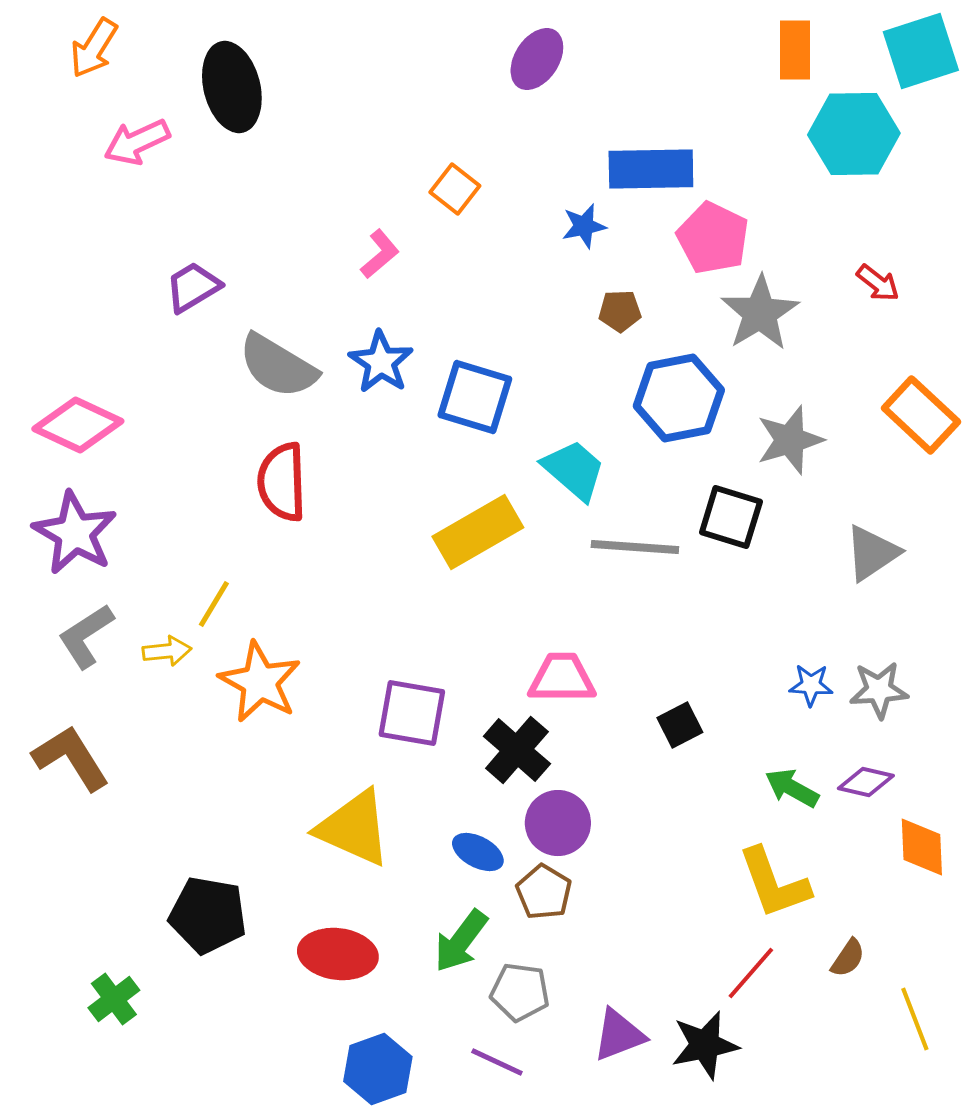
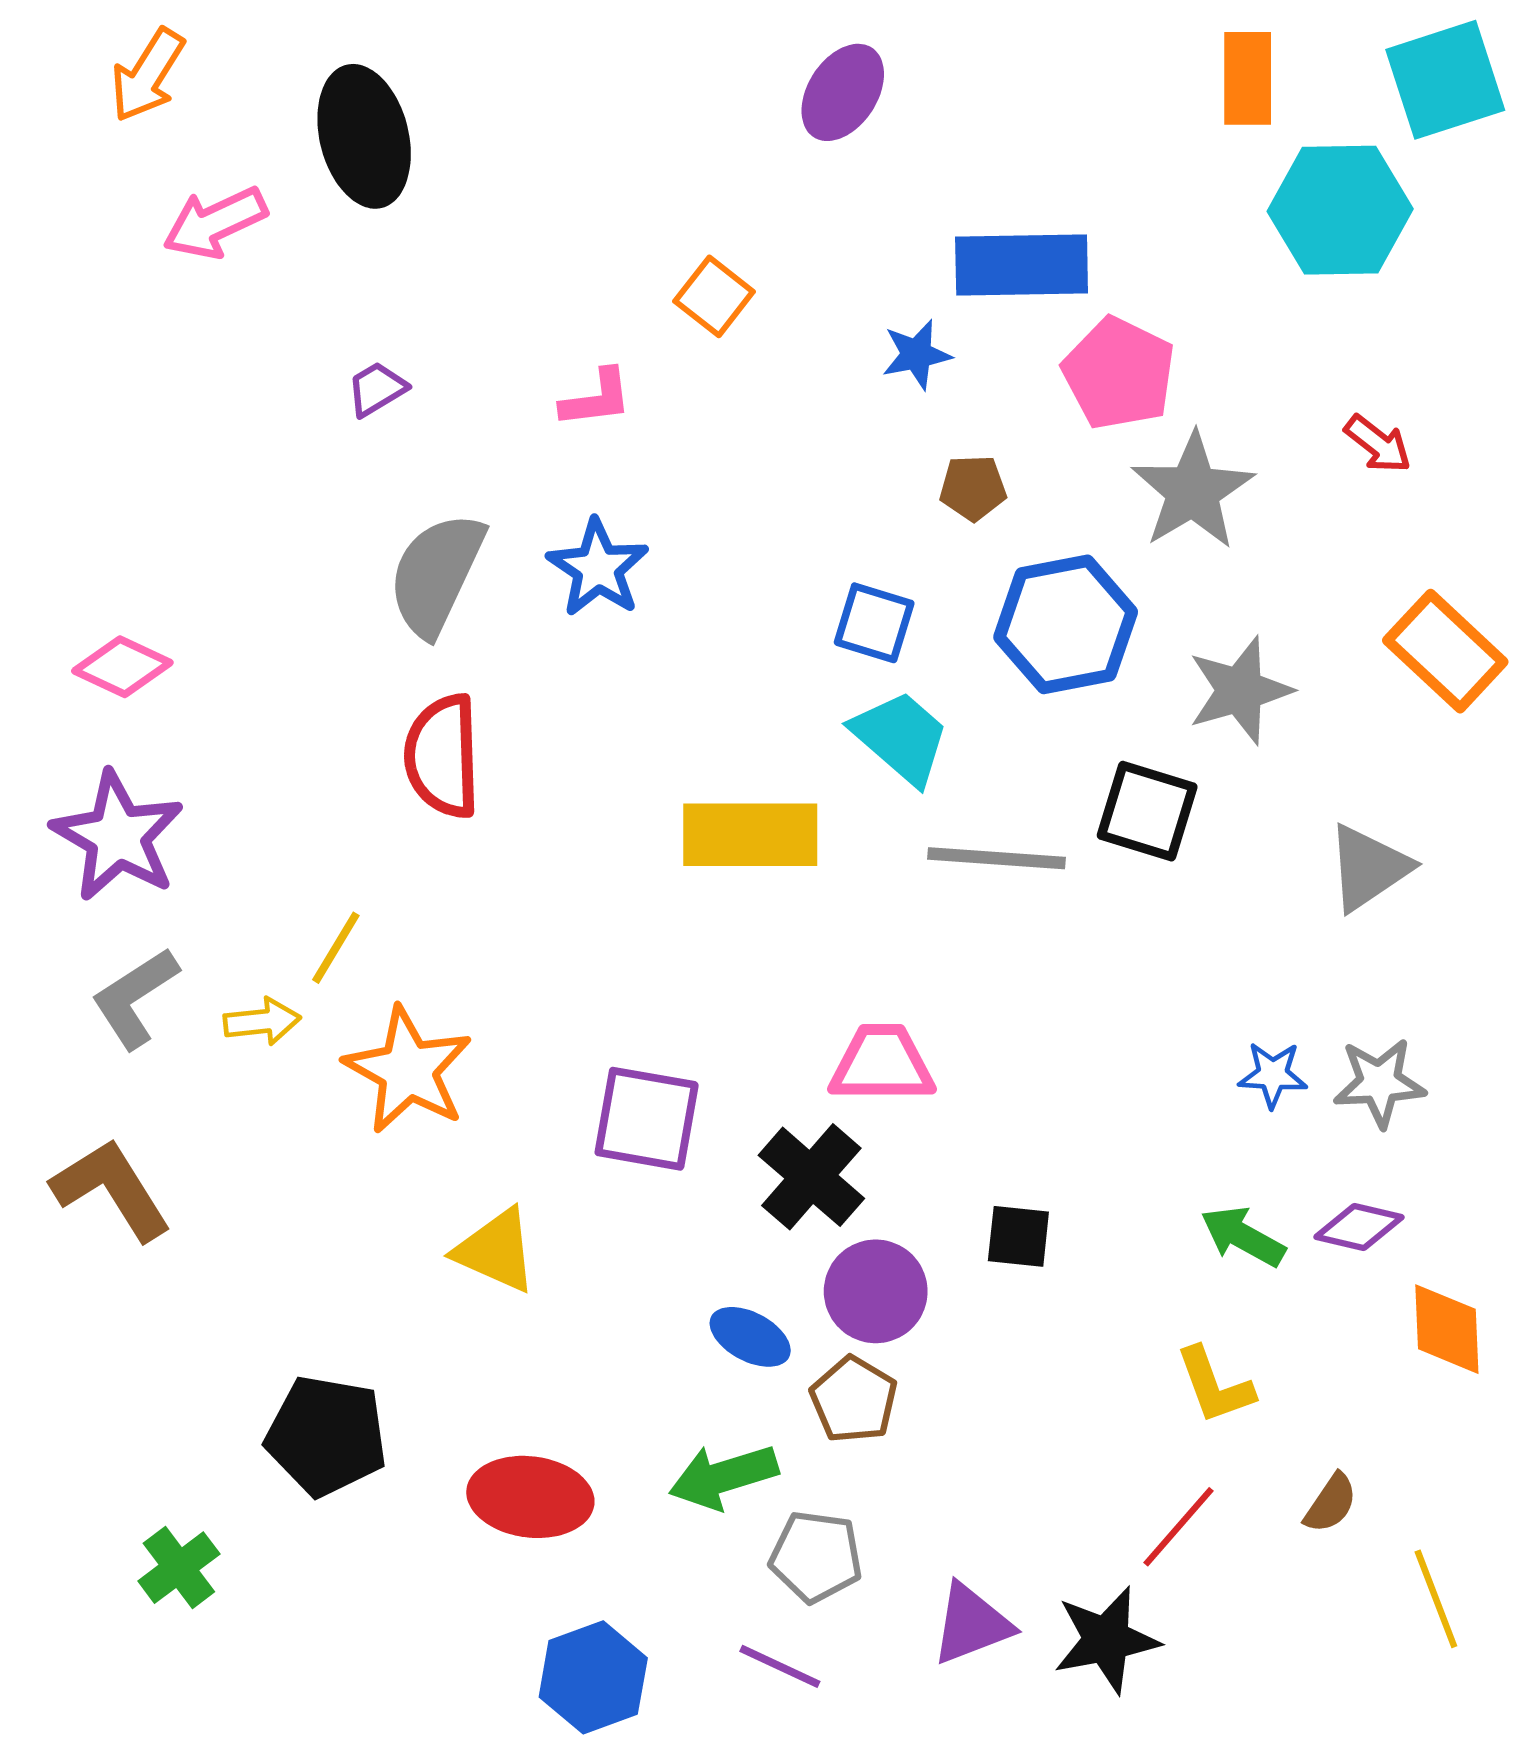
pink L-shape: (380, 254) -> (596, 398), turned 33
purple trapezoid: (193, 287) -> (377, 389), moved, size x0.7
gray semicircle: (278, 366) -> (436, 574), turned 84
blue square: (475, 397) -> (874, 623), moved, size x0.7
pink diamond: (78, 425) -> (122, 667), size x0.7
yellow rectangle: (478, 532) -> (750, 835), turned 30
black square: (680, 725) -> (1018, 1236), moved, turned 33
yellow triangle: (354, 828) -> (496, 1251), moved, size x0.7
yellow L-shape: (774, 883) -> (1215, 1386), size x0.7
green arrow: (461, 941) -> (723, 1477), turned 36

